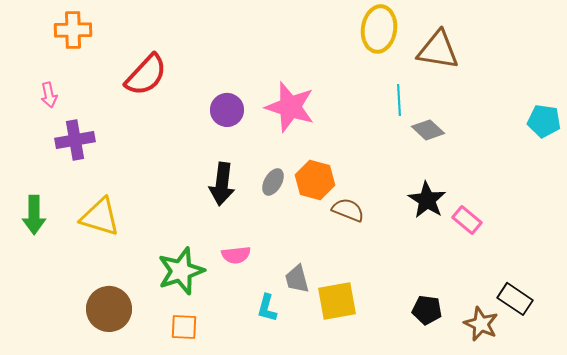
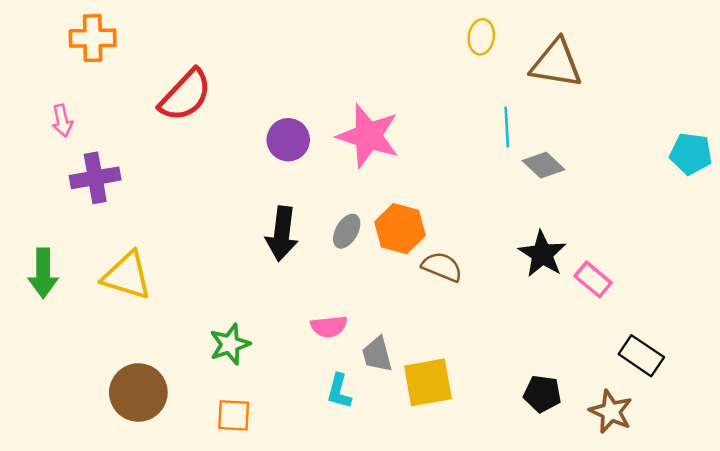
yellow ellipse: (379, 29) -> (481, 37), size x0.6
pink semicircle: (236, 255) -> (329, 326), moved
green star: (181, 271) -> (230, 344), size x0.7
black rectangle: (515, 299) -> (641, 356), moved

